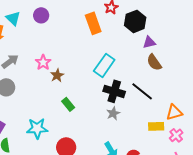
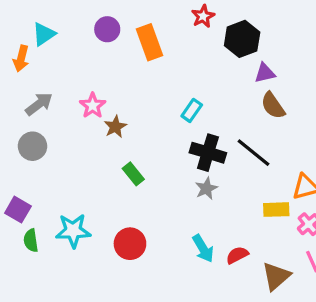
purple circle: (41, 15) -> (107, 29), moved
cyan triangle: (13, 18) -> (44, 34), turned 42
orange rectangle: (93, 23) -> (149, 42), moved
cyan rectangle: (104, 65) -> (192, 110), size x0.6
cyan star: (37, 128) -> (73, 231), moved

